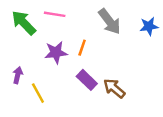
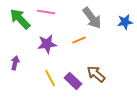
orange line: (82, 48) -> (79, 40), moved, turned 48
purple rectangle: (87, 80) -> (73, 81), moved
yellow line: (38, 93) -> (50, 78), moved

